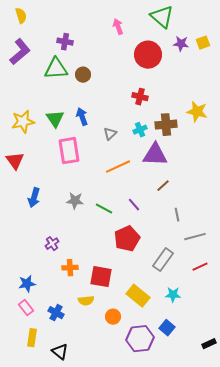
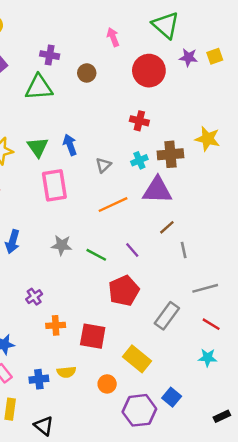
brown circle: (83, 75) -> (87, 73), moved
gray line: (177, 215) -> (184, 250), moved
red line: (200, 267) -> (211, 324), turned 56
cyan star: (173, 295) -> (208, 358), moved
yellow semicircle: (86, 301) -> (66, 372), moved
blue cross: (56, 313) -> (39, 379), turned -35

